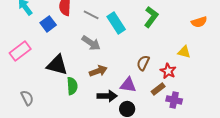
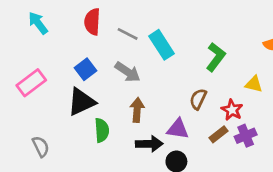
green L-shape: (151, 17) -> (216, 57), moved
blue square: (48, 24) -> (85, 69), moved
black triangle: (57, 65) -> (81, 102), turned -40
brown arrow: (98, 71) -> (137, 110), turned -66
purple cross: (174, 100) -> (246, 136), moved, turned -35

